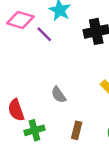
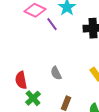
green cross: (34, 130) -> (33, 98), turned -35

